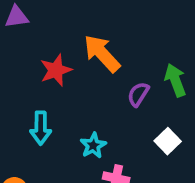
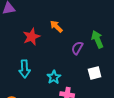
orange arrow: (102, 54) -> (56, 26), size x0.6
white square: (168, 141) -> (95, 73), turned 32

